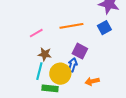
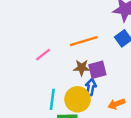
purple square: (80, 51) -> (97, 70), turned -35
brown star: (45, 54) -> (82, 68), moved

